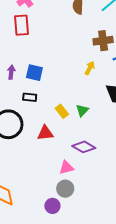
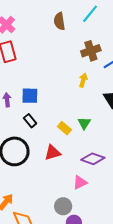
black rectangle: (30, 97) -> (30, 121), turned 56
gray circle: (65, 189) -> (63, 206), moved

